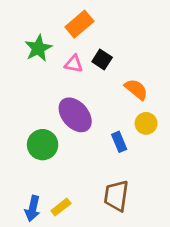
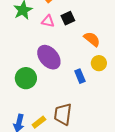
black square: (102, 60) -> (68, 18), turned 32
brown trapezoid: (116, 196) -> (63, 114), moved

